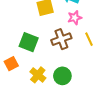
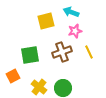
green square: (29, 42) -> (30, 55), turned -30

